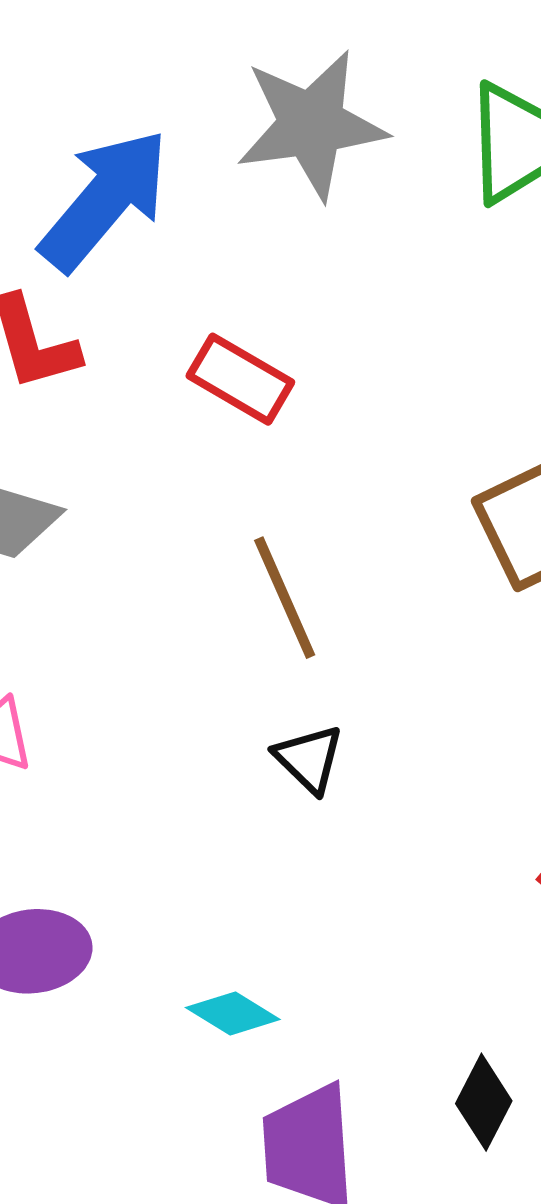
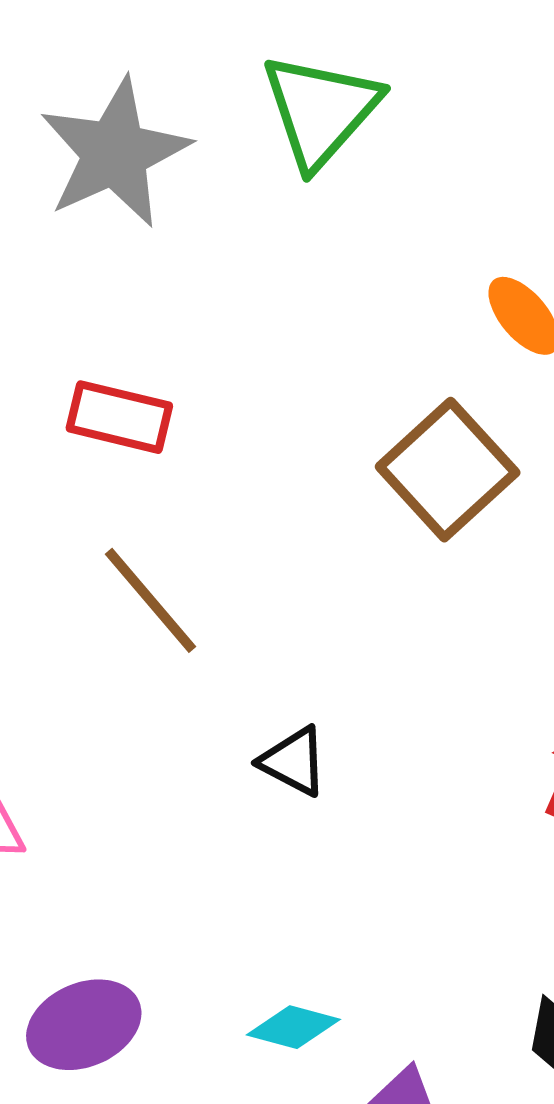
brown line: (285, 598) -> (150, 600), moved

